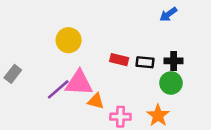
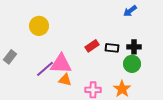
yellow circle: (69, 40) -> (39, 26), moved
red rectangle: (119, 60) -> (92, 46), turned -48
orange triangle: (96, 101) -> (65, 80), moved

